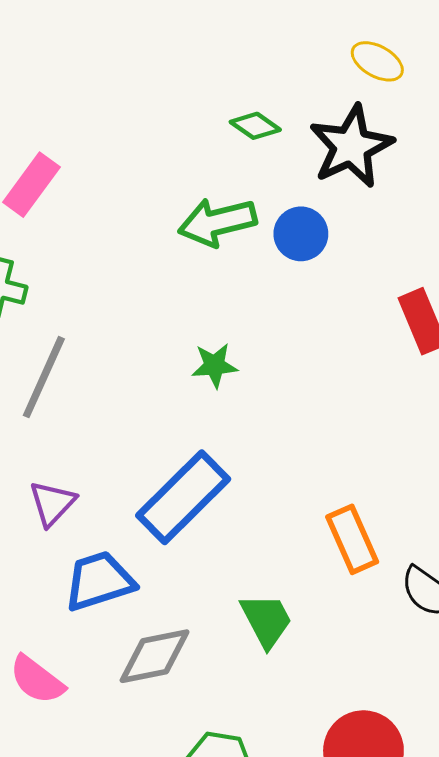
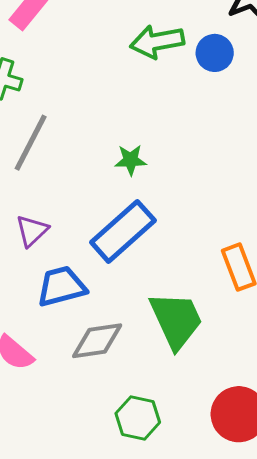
green star: (215, 365) -> (131, 160), moved
green trapezoid: (266, 620) -> (176, 320), size x1.5

